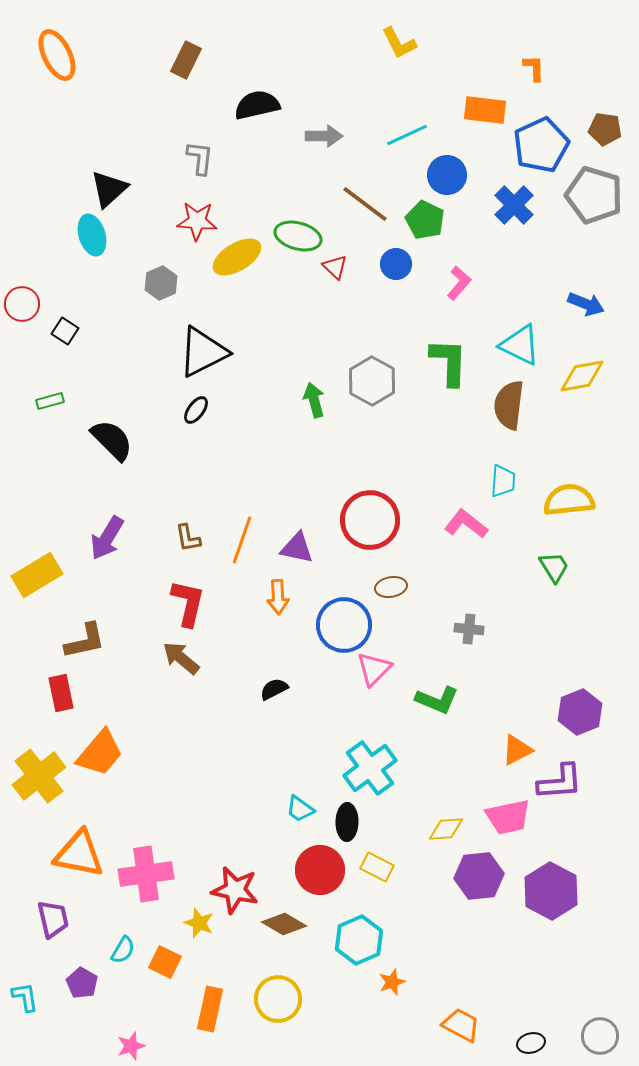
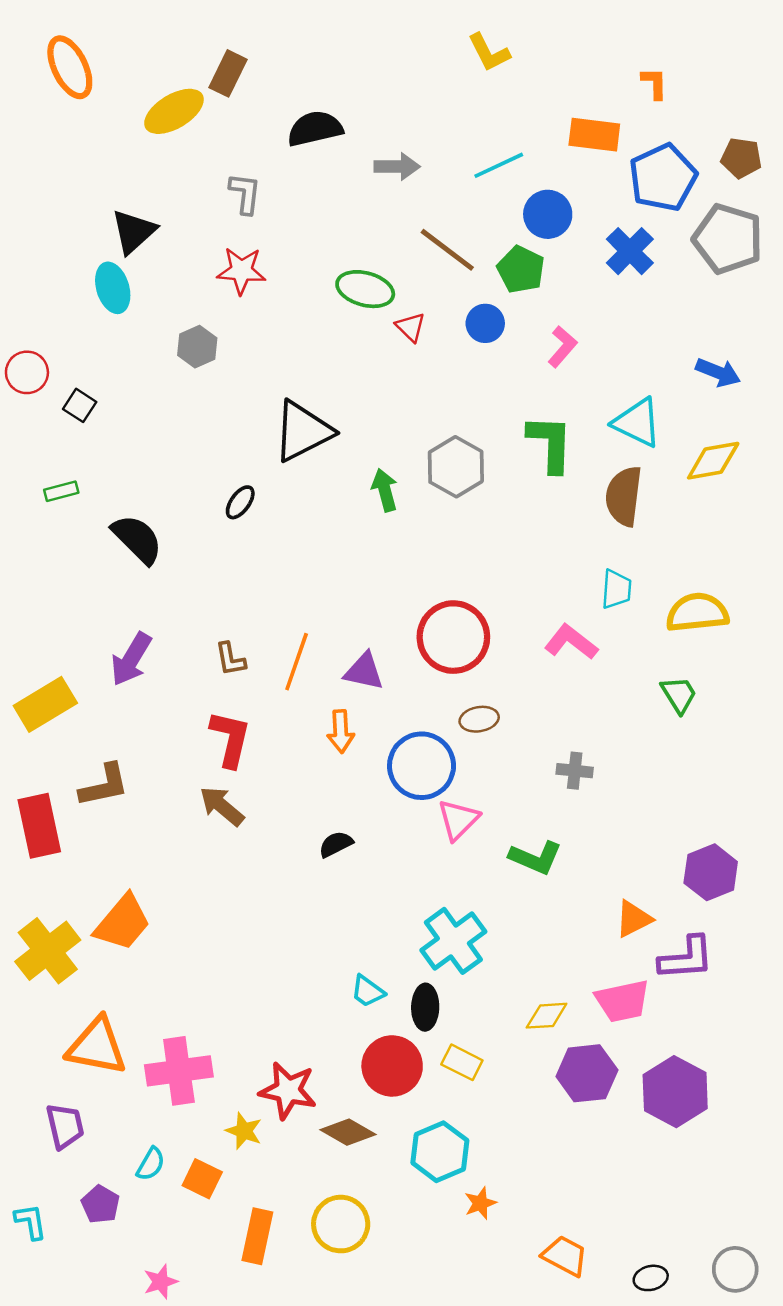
yellow ellipse: (237, 257) -> (174, 111), moved
black triangle: (203, 352) -> (303, 431), moved
red rectangle: (61, 693) -> (39, 826), moved, size x1.4

